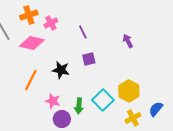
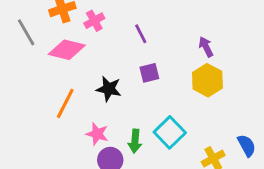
yellow hexagon: (129, 91) -> (207, 80), moved
blue semicircle: (156, 109) -> (247, 145), turned 112

